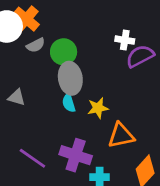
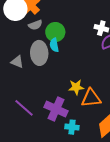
gray ellipse: (70, 78) -> (39, 53), moved
cyan semicircle: (69, 103) -> (54, 45), moved
yellow star: (98, 108) -> (76, 87), moved

